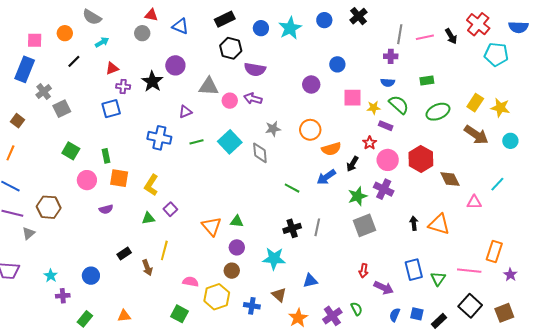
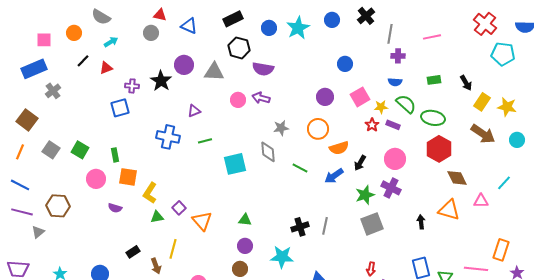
gray line: (400, 34) -> (390, 34), moved
black arrow: (451, 36) -> (466, 83), moved
red triangle: (112, 68) -> (106, 68), moved
blue rectangle: (25, 69) -> (34, 69), turned 45
purple circle: (311, 85) -> (325, 97), moved
gray triangle: (209, 87) -> (214, 72), moved
pink square: (352, 98) -> (360, 97), turned -30
gray square: (62, 109) -> (51, 150), moved, turned -30
green ellipse: (438, 112) -> (433, 118), moved, turned 35
brown square: (17, 121) -> (27, 120), size x1.5
cyan square: (230, 142) -> (235, 164), moved, turned 30
red star: (370, 143) -> (372, 125), moved
red hexagon: (421, 159) -> (439, 149), moved
yellow L-shape: (151, 185) -> (150, 193), moved
green line: (292, 188) -> (300, 168), moved
purple semicircle: (106, 209) -> (115, 208), turned 32
orange triangle: (439, 224) -> (449, 210), moved
orange triangle: (212, 226) -> (202, 221), moved

